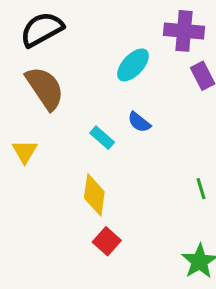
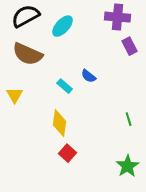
cyan ellipse: (133, 65) -> (63, 26), moved
brown semicircle: (45, 88) -> (28, 54), turned 148

